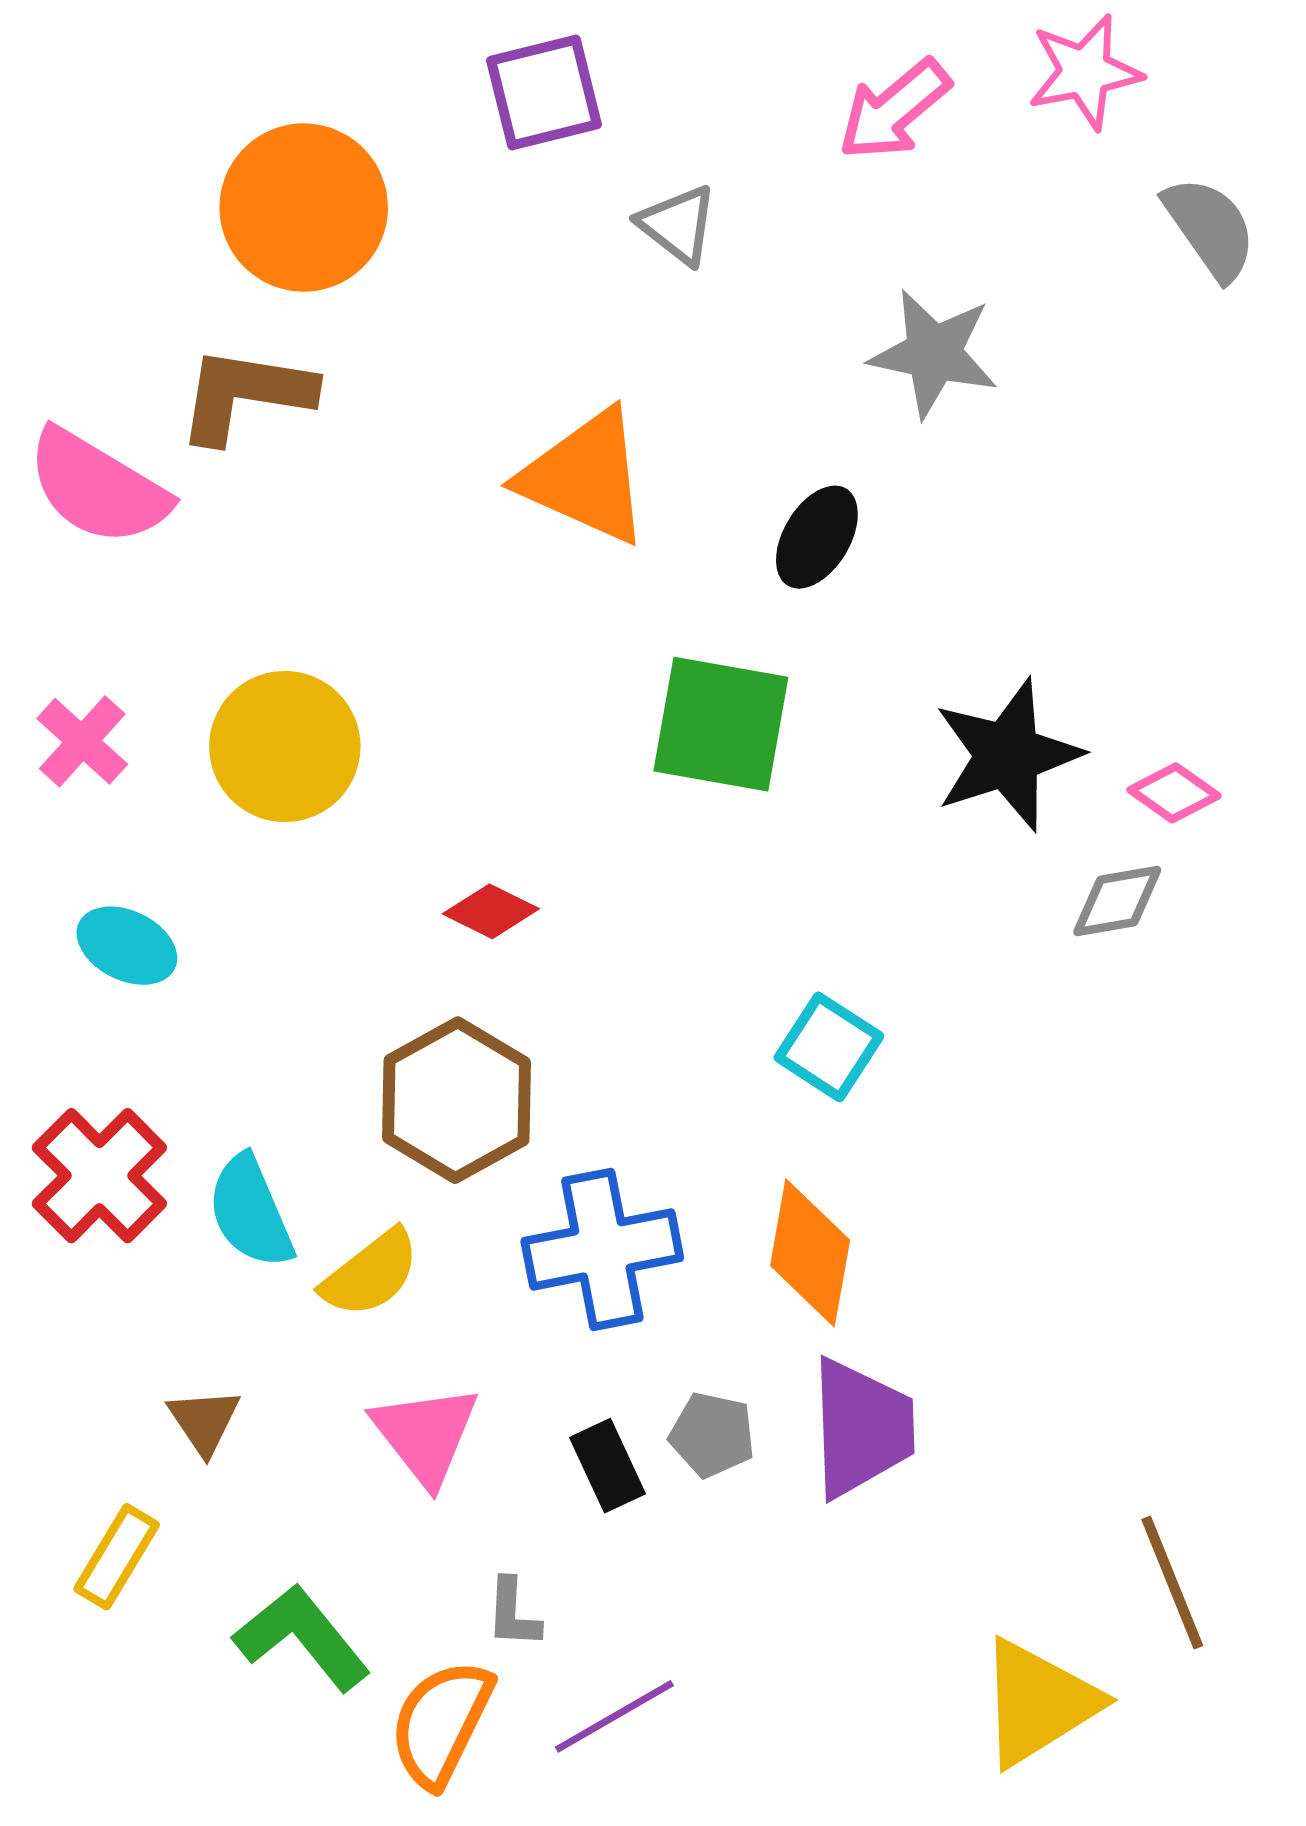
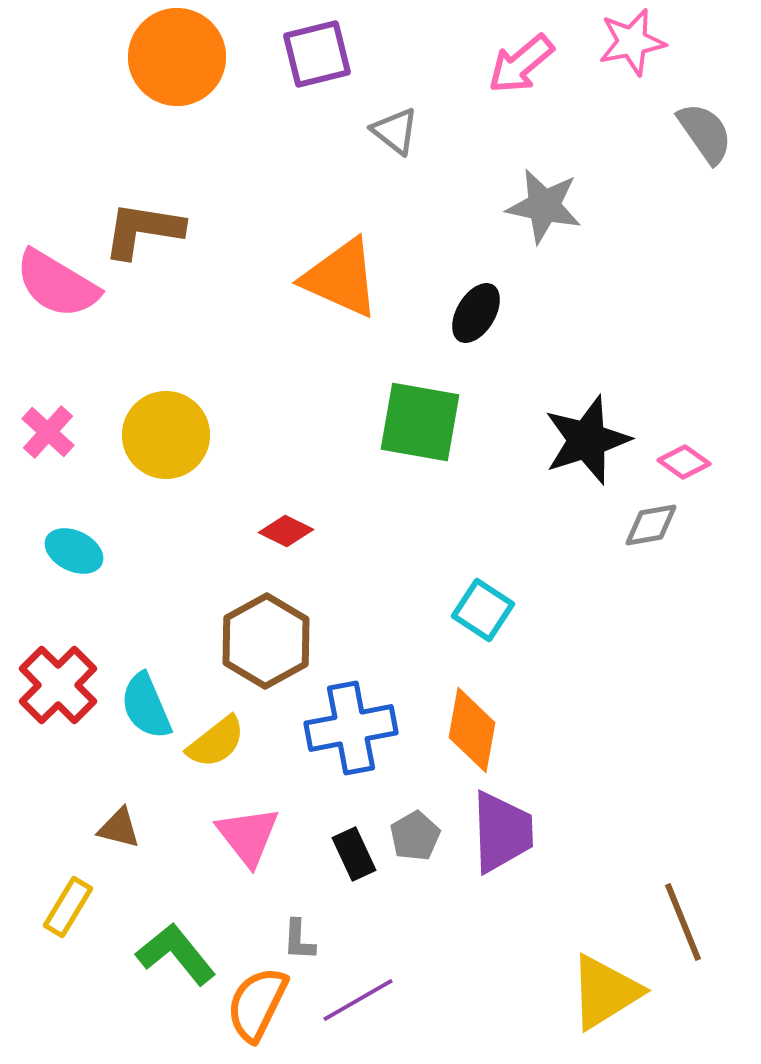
orange circle: (304, 208) -> (177, 57), moved
brown triangle: (204, 1421) -> (119, 828), turned -42
gray pentagon: (712, 1435) -> (415, 836), turned 30

